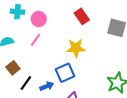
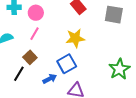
brown square: (13, 68) -> (30, 57), moved
black line: (26, 83) -> (19, 74), moved

